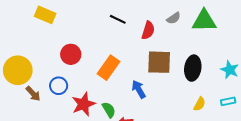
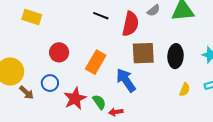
red semicircle: (148, 30) -> (130, 24), size x1.4
blue arrow: (139, 89) -> (126, 80), size x1.4

